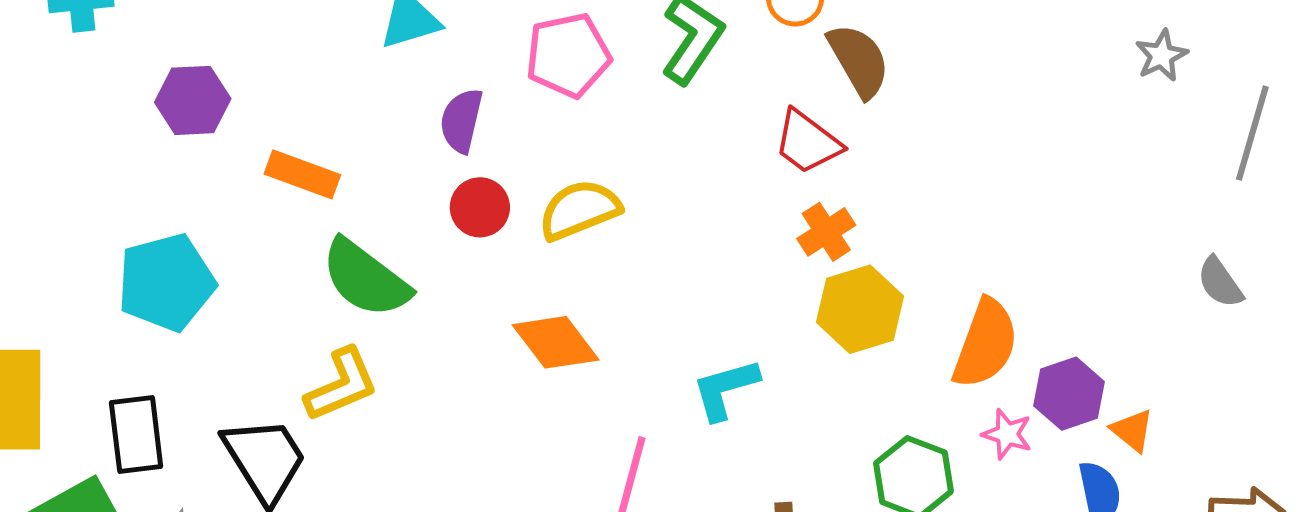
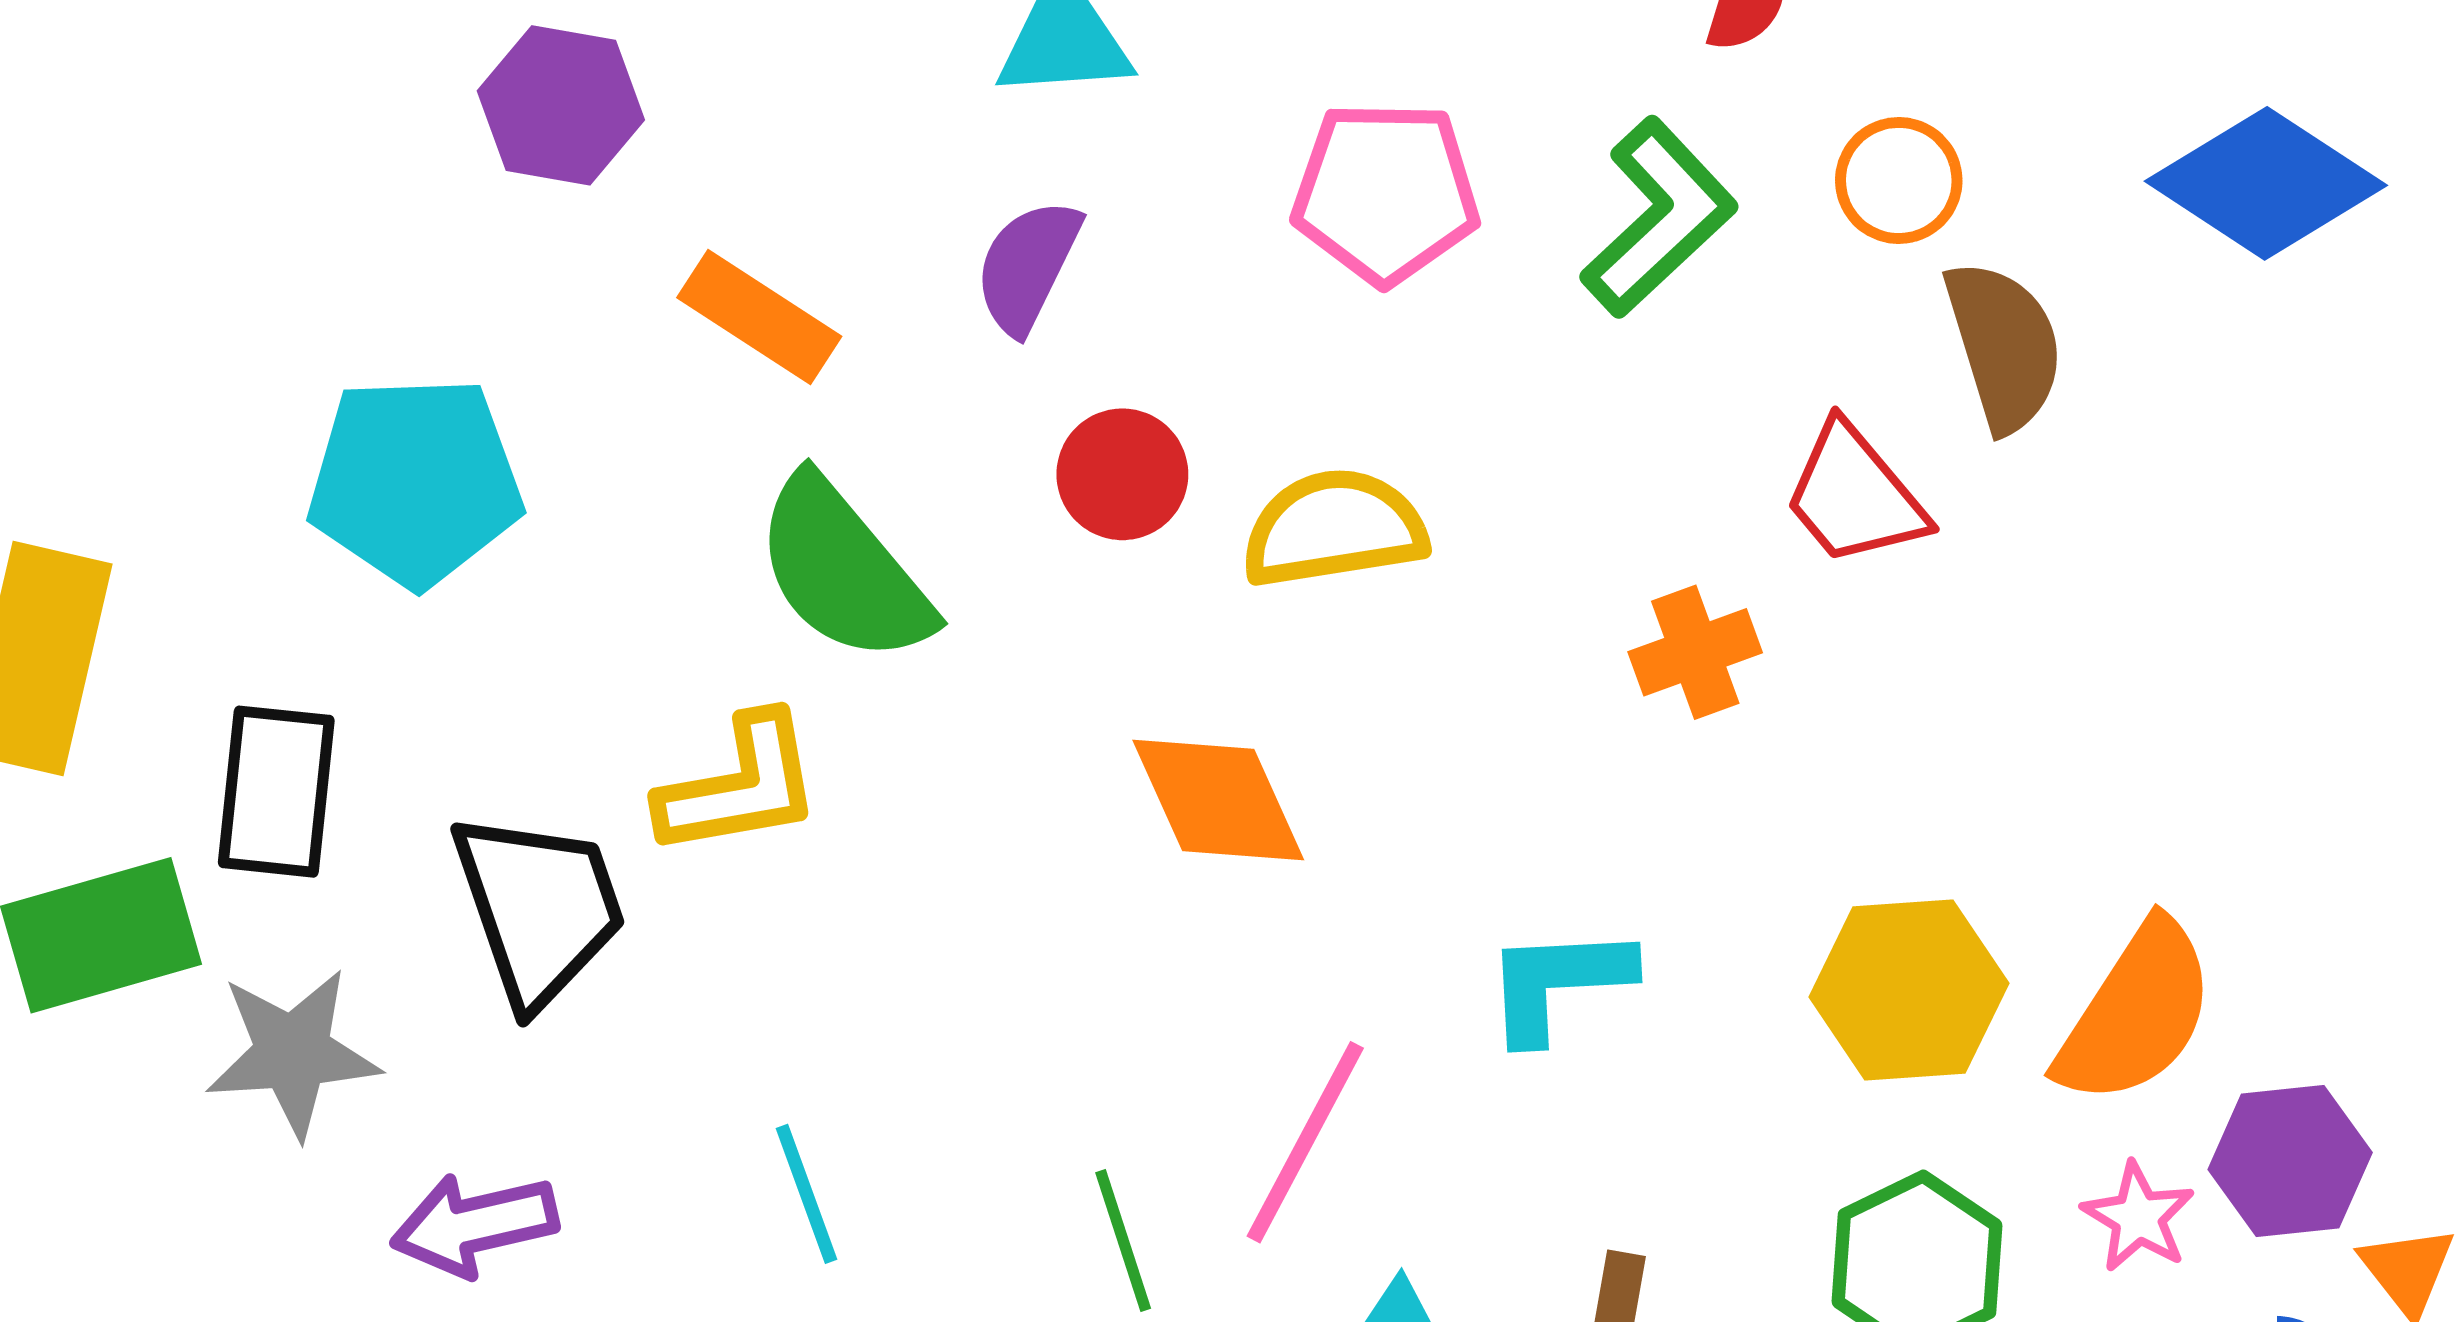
purple semicircle: (461, 121) -> (1028, 266), moved
orange cross: (826, 232) -> (1695, 652), moved
yellow hexagon: (860, 309) -> (1909, 990), moved

